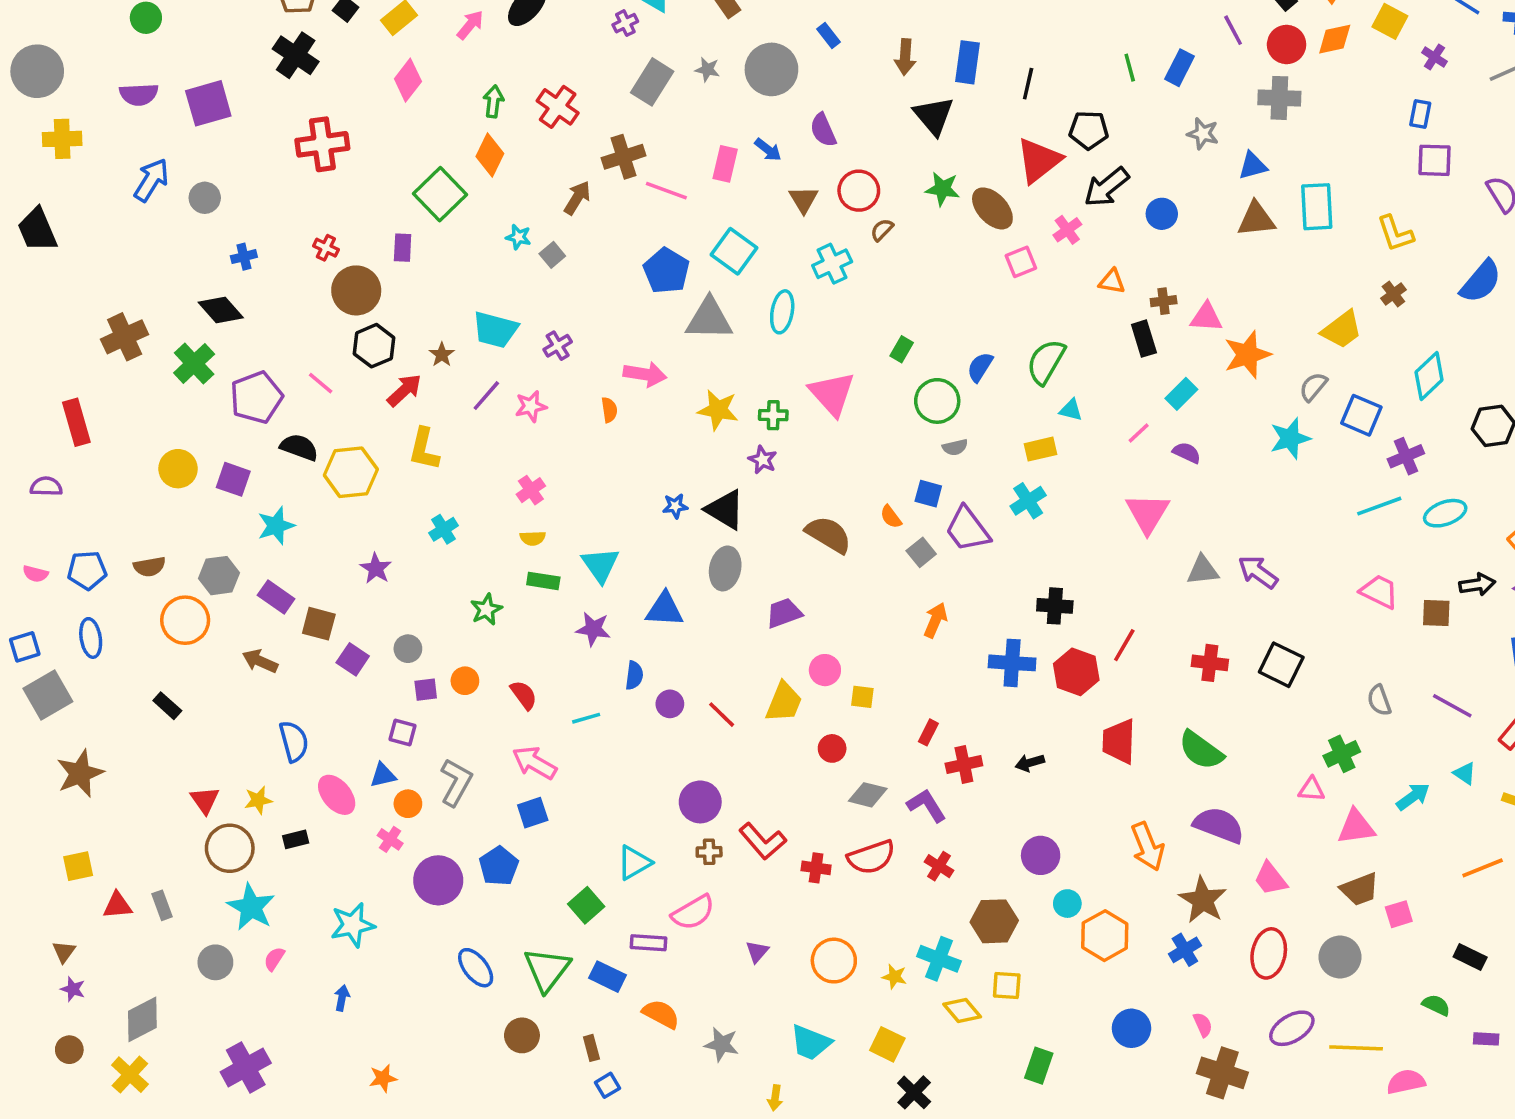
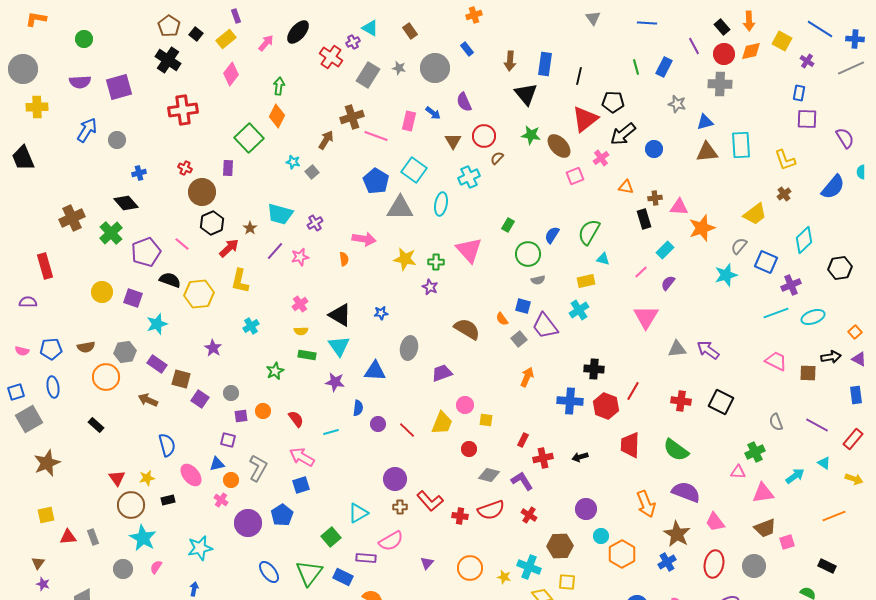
red cross: (558, 107) -> (331, 57), moved
purple semicircle: (1187, 453) -> (668, 283), turned -77
black triangle: (725, 510) -> (340, 315), moved

